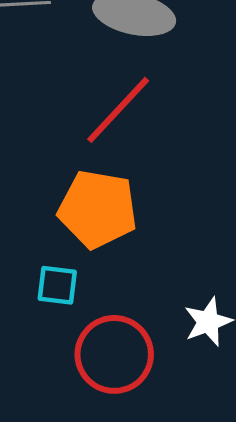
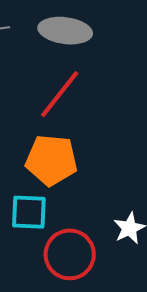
cyan square: (57, 285) -> (29, 212), size x1.4

